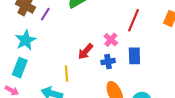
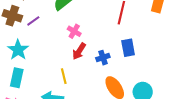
purple line: (45, 14) -> (33, 21), turned 32
pink cross: (111, 40) -> (74, 31), moved

